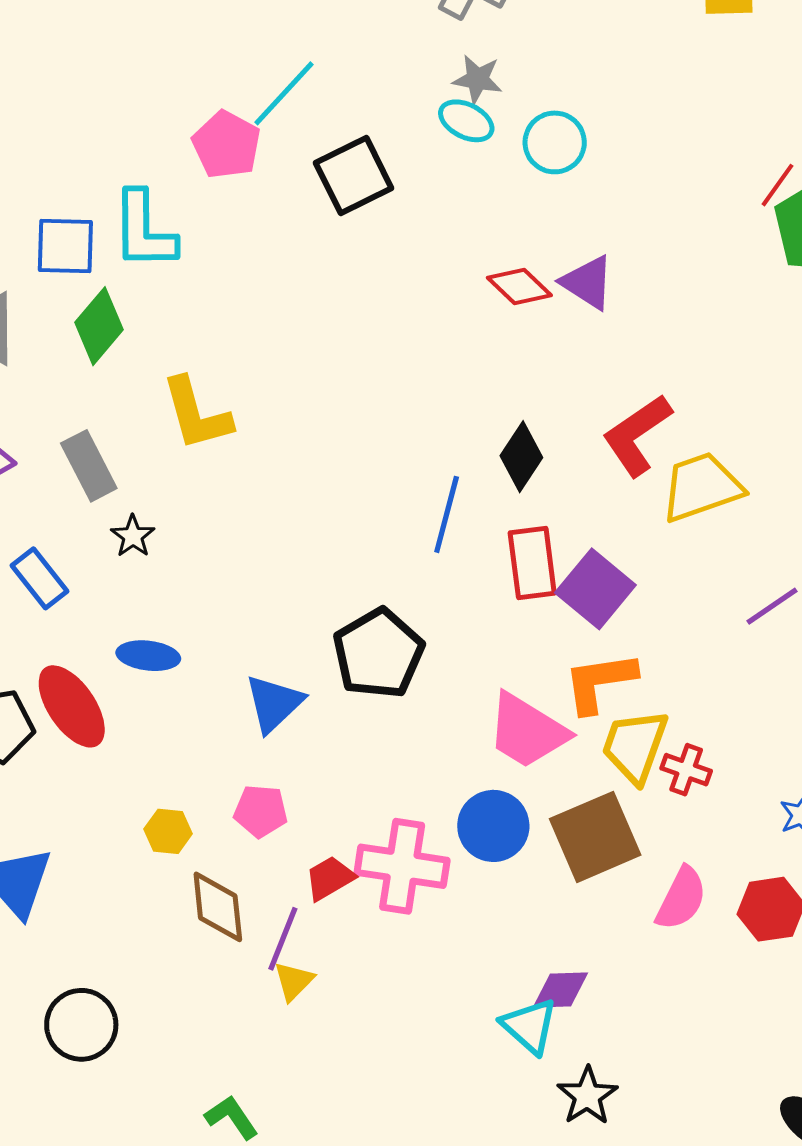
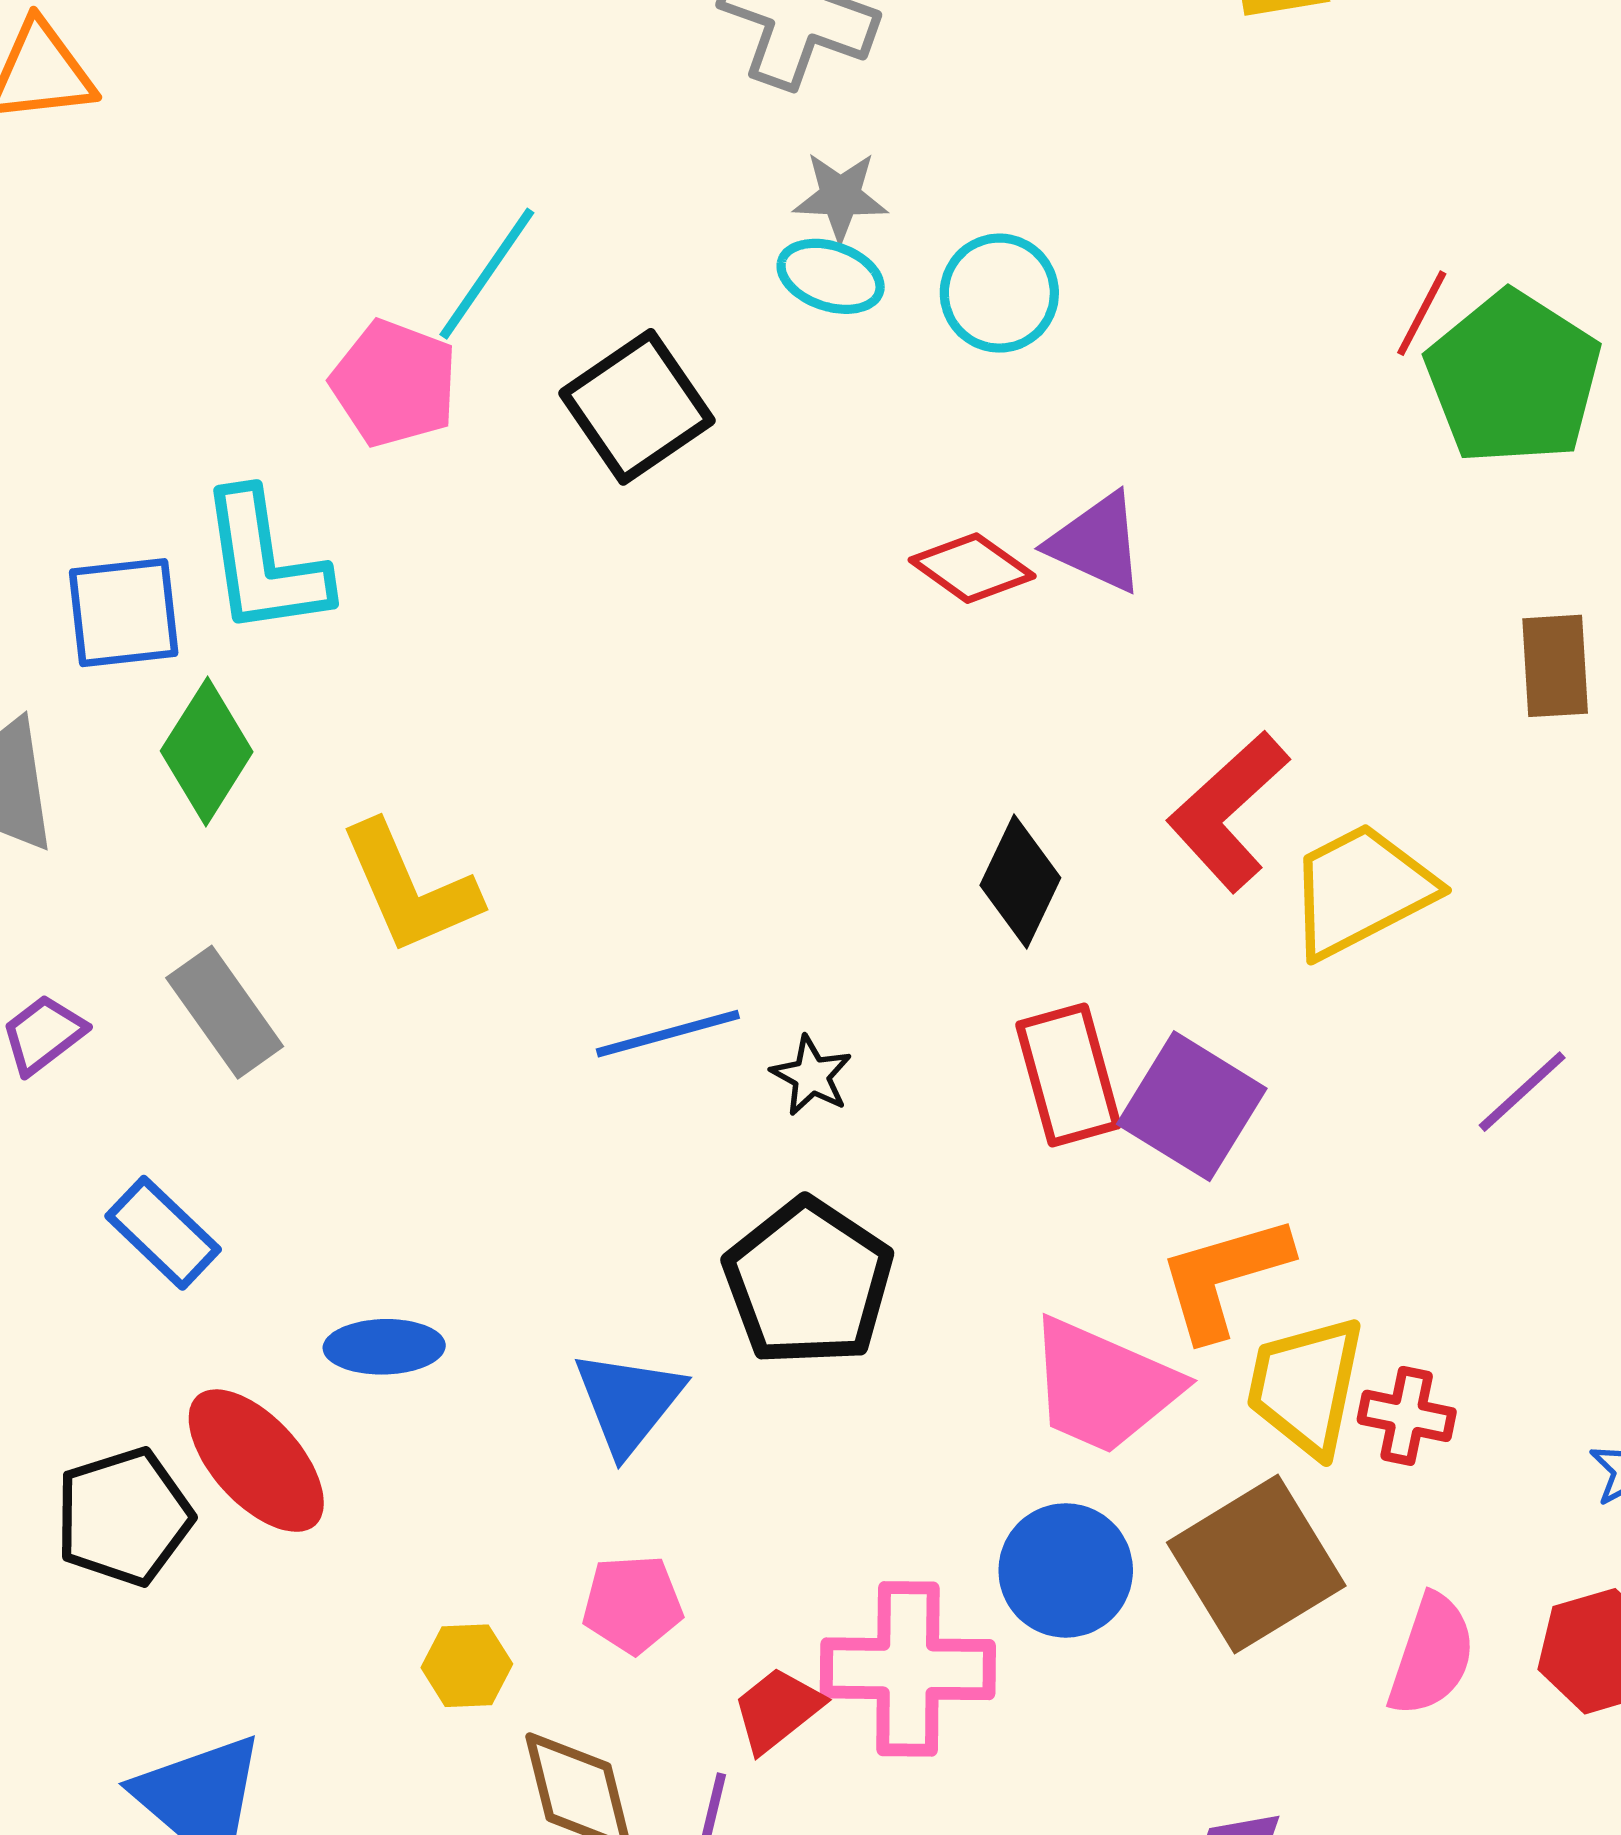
blue line: (447, 514) -> (668, 1034), moved, turned 68
black star: (133, 536) -> (811, 1076), moved

